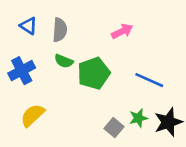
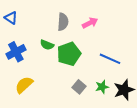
blue triangle: (29, 26) -> (11, 18), moved
gray semicircle: (60, 30) -> (63, 22), moved
gray square: (114, 128) -> (79, 87), moved

